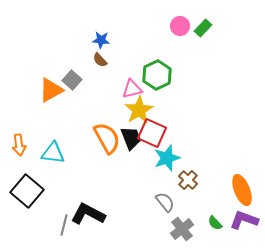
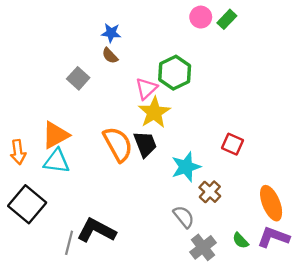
pink triangle: (132, 89) -> (146, 89), turned -30
orange triangle: (51, 90) -> (55, 135), moved
red square: (152, 133) -> (233, 144), moved, size x0.7

